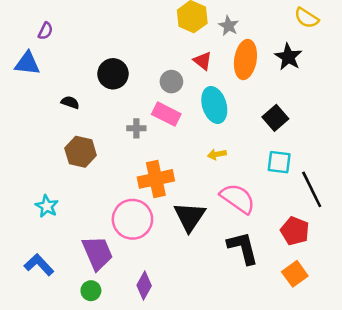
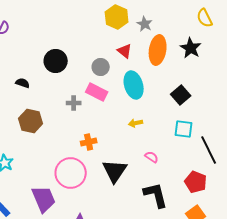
yellow semicircle: (306, 18) -> (205, 18), turned 30
orange cross: (156, 179) -> (89, 142), size x0.6
pink semicircle: (238, 198) -> (152, 157), size x0.5

